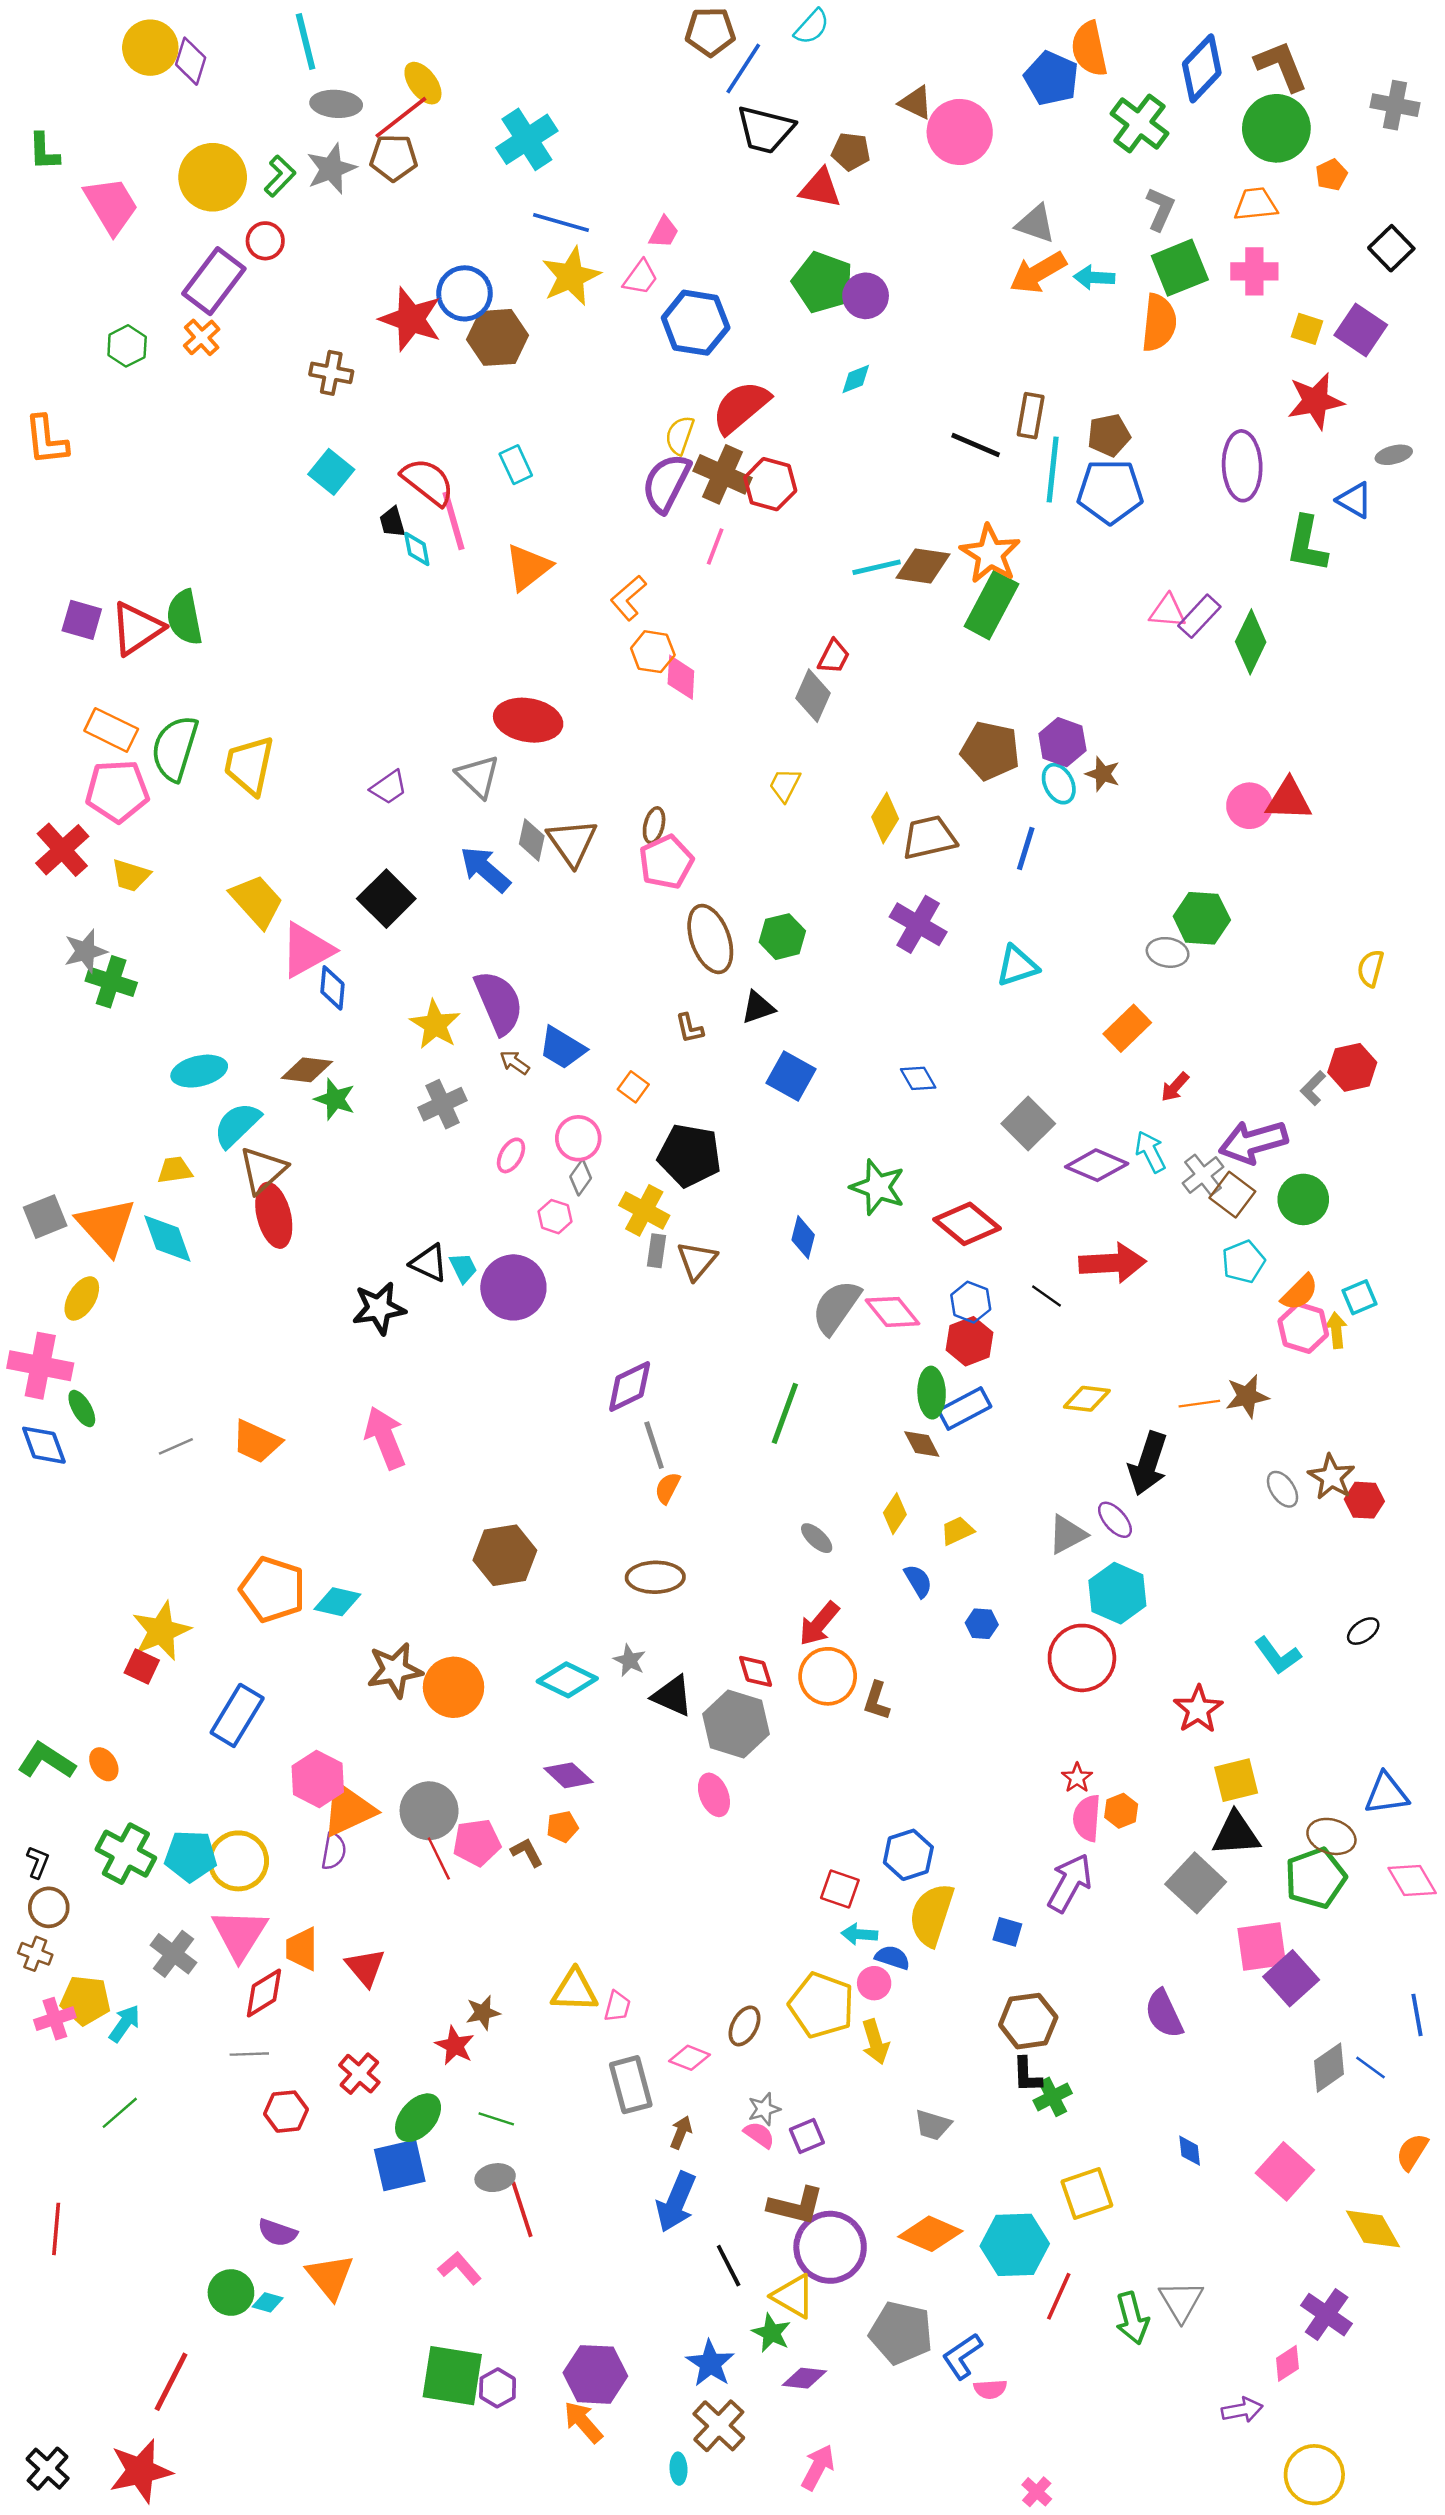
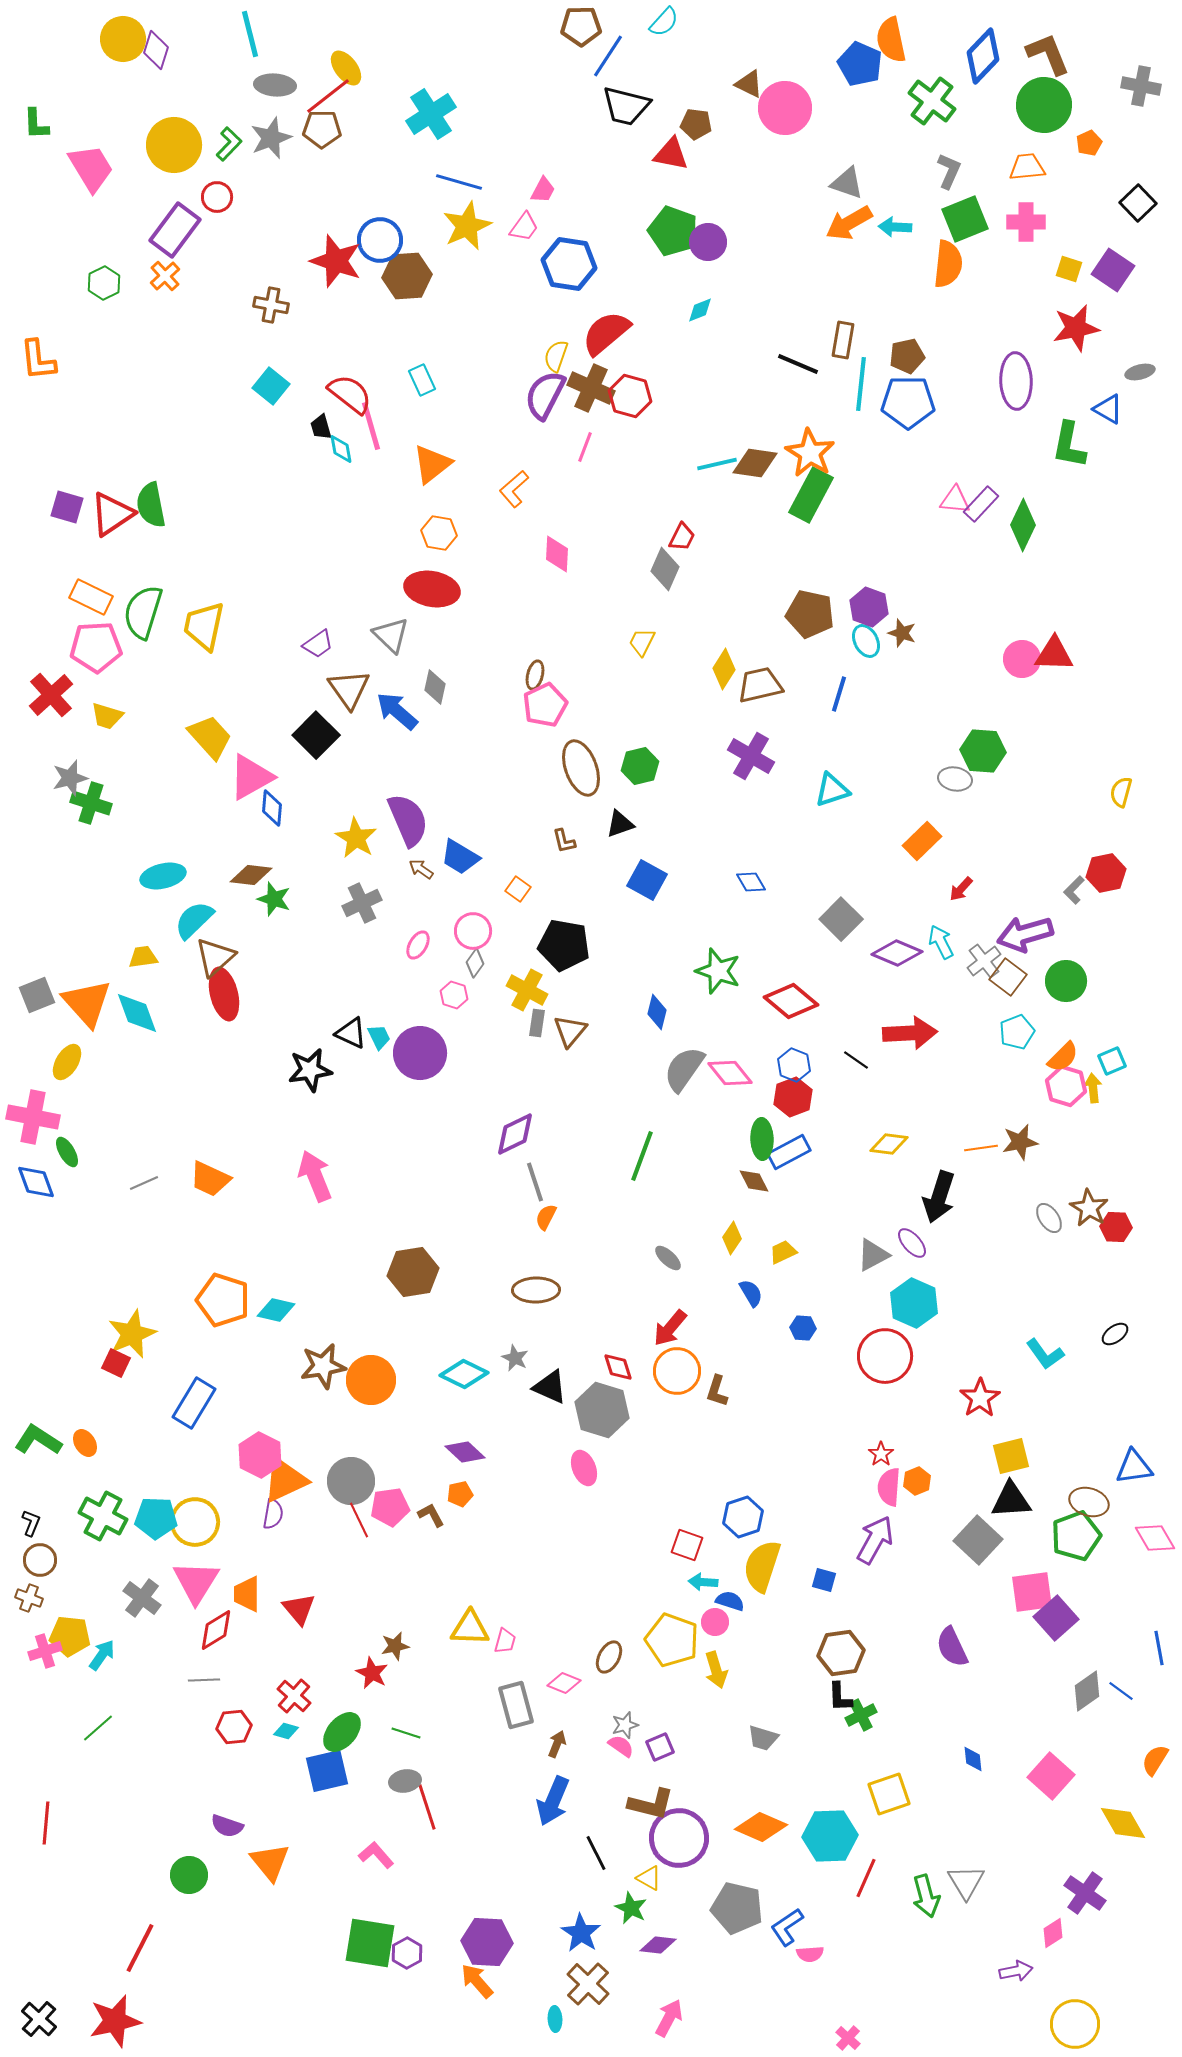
orange hexagon: (653, 652) -> (439, 533), moved
brown triangle: (572, 842) -> (349, 689), moved
yellow triangle: (793, 2296) -> (649, 1878), size x0.7
cyan diamond: (268, 2302) -> (286, 1731), moved

